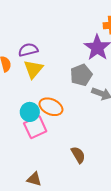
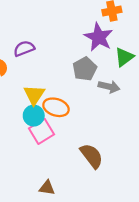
yellow triangle: (33, 69) -> (34, 95), moved
brown semicircle: (78, 155) -> (92, 156), size x1.4

